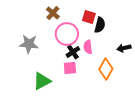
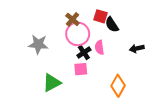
brown cross: (53, 13) -> (72, 19), moved
black semicircle: (100, 25) -> (112, 25), turned 133
orange diamond: (106, 69) -> (118, 86), moved

